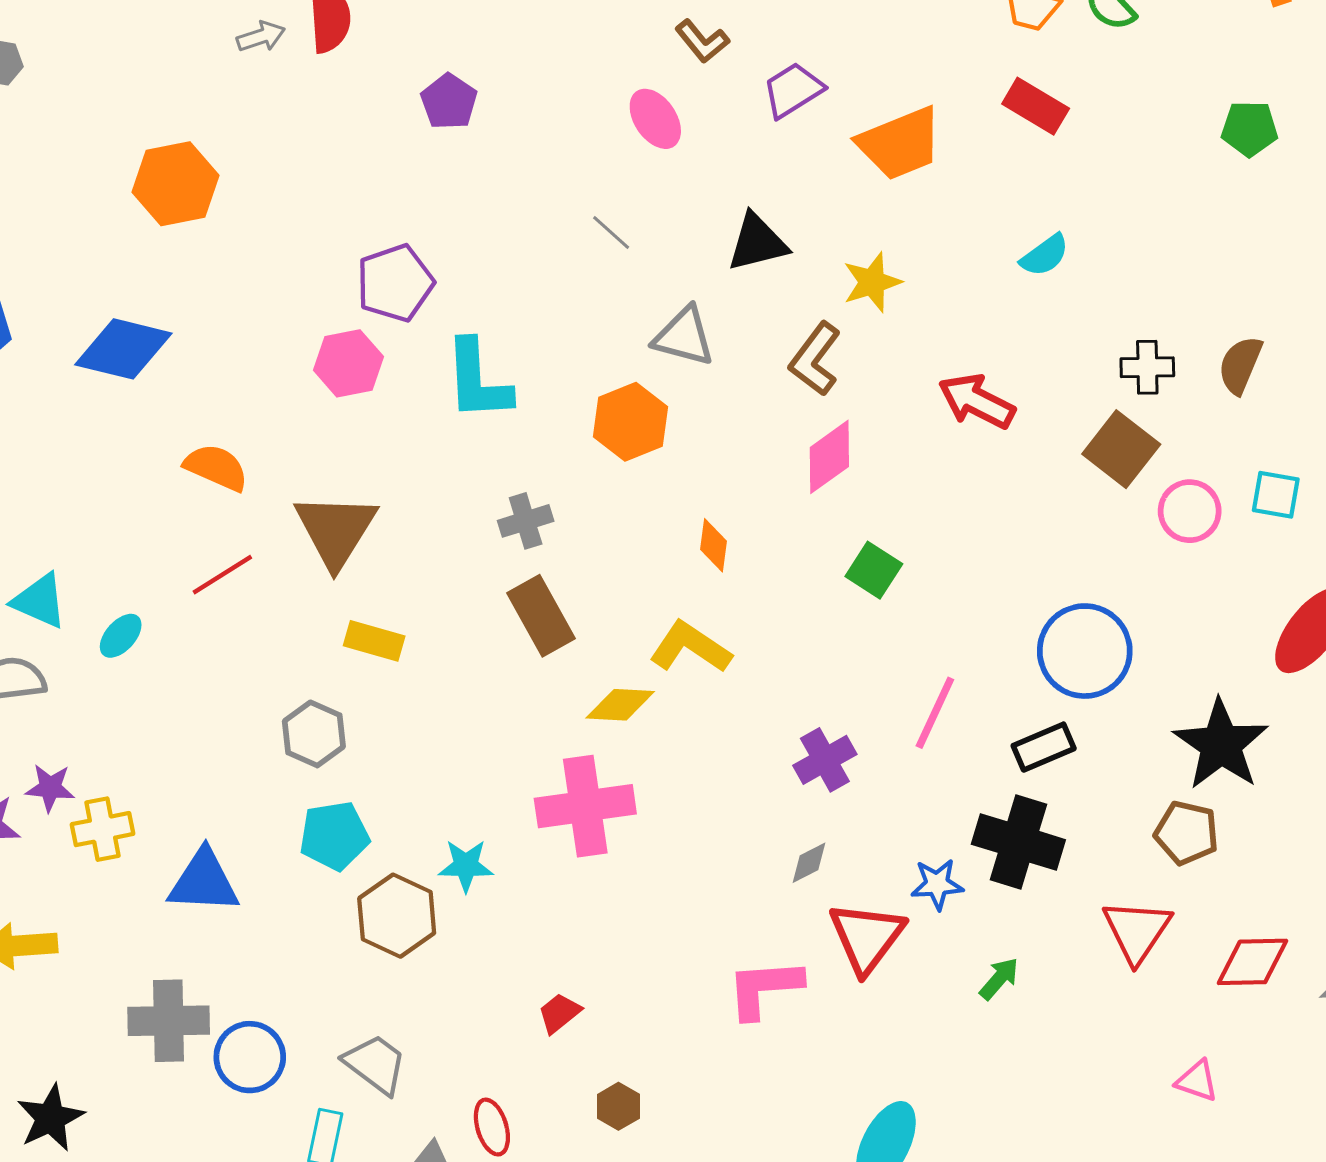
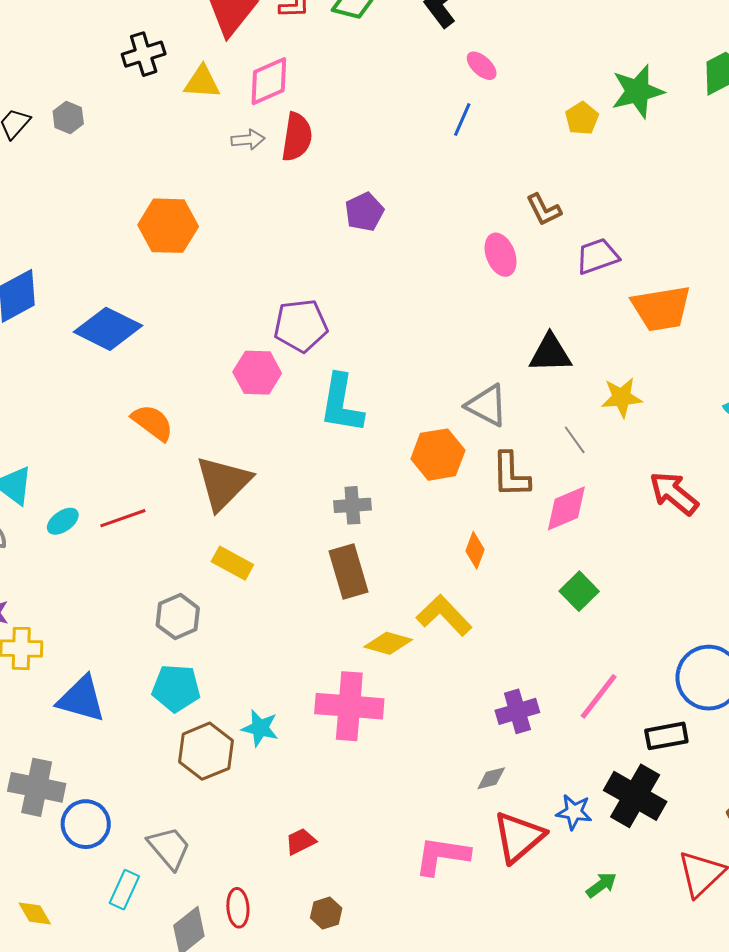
gray line: (611, 233) -> (575, 440), moved
brown L-shape: (815, 359) -> (511, 475), moved, turned -51
red line: (222, 575) -> (123, 518), moved

